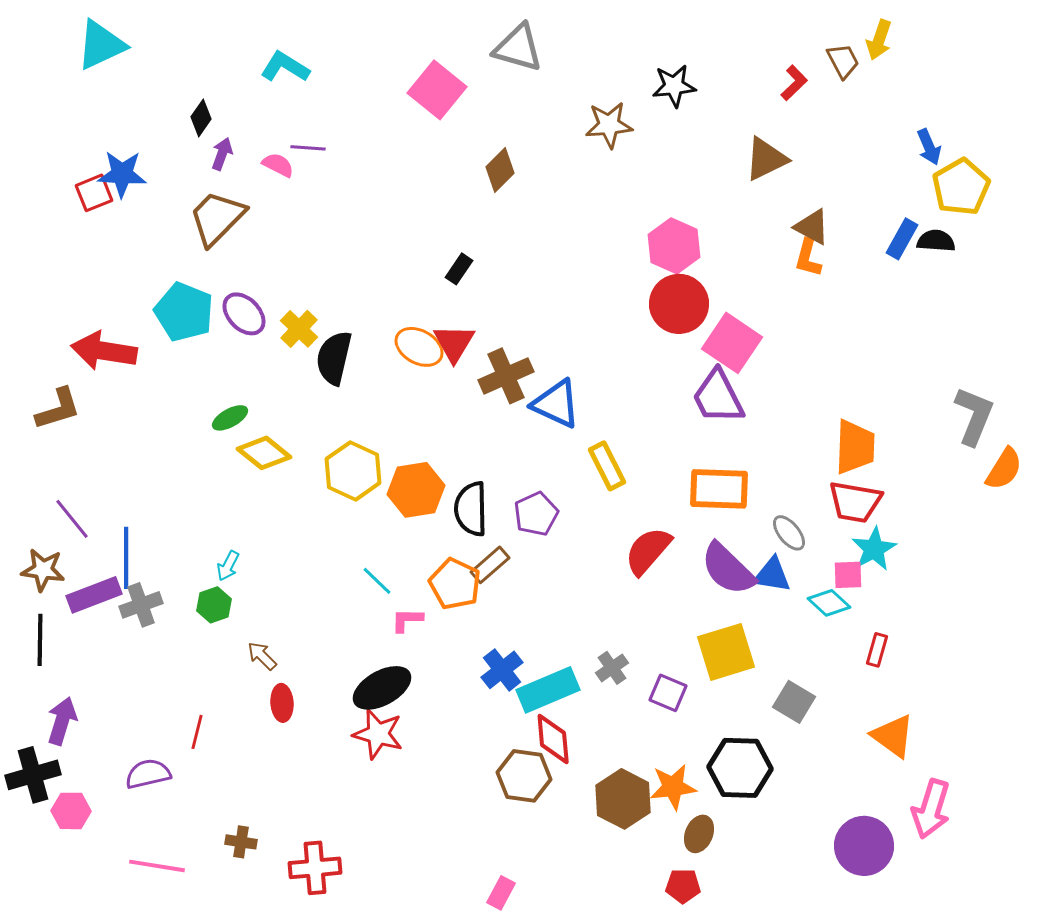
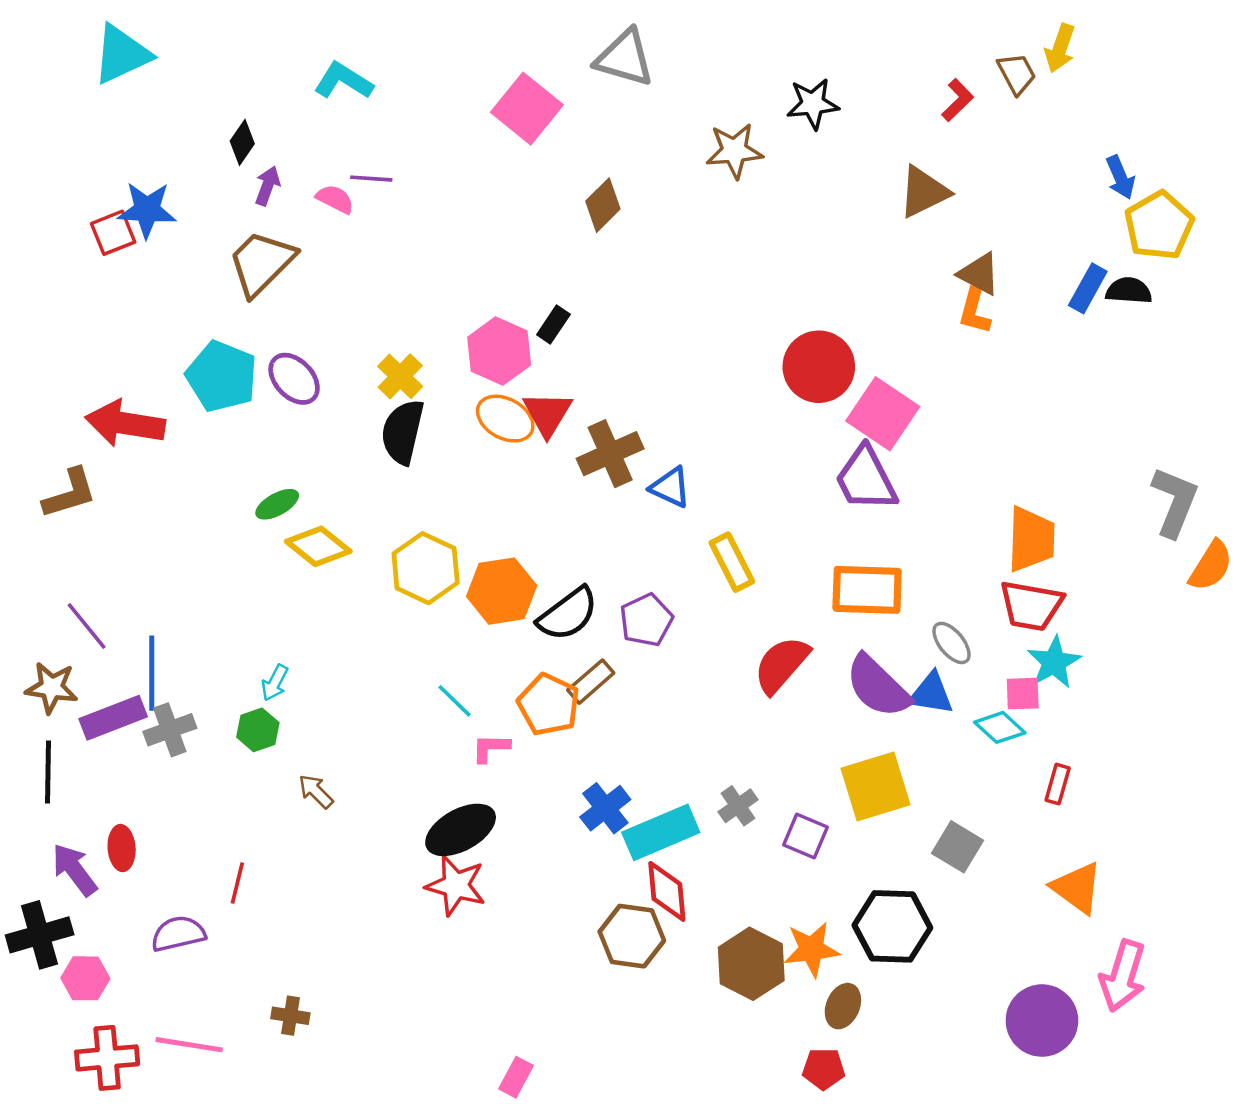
pink hexagon: (674, 246) -> (499, 351), moved
yellow cross: (299, 329) -> (400, 376), moved
blue triangle: (556, 404) -> (670, 487), size x0.7
black semicircle: (471, 509) -> (568, 614), turned -126
red ellipse: (282, 703) -> (122, 848), moved
purple arrow: (62, 721) -> (75, 870), turned -54
red cross: (315, 868) -> (107, 1058), moved
pink rectangle: (501, 893) -> (516, 1077), moved

